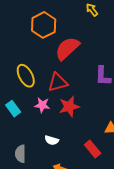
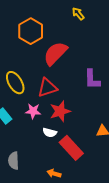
white semicircle: (52, 140) -> (50, 133), moved
red rectangle: (93, 149) -> (71, 148), moved, size x1.4

